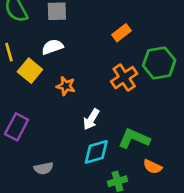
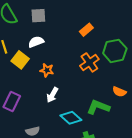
white arrow: (91, 119) -> (52, 95), moved
cyan diamond: (96, 152) -> (71, 118), turned 60
orange semicircle: (152, 167) -> (119, 92), moved

